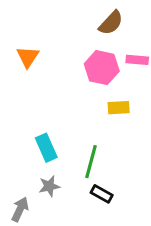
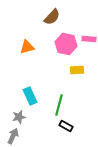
brown semicircle: (111, 23) -> (52, 17), moved
orange triangle: (28, 57) -> (27, 47), moved, turned 42
gray star: (49, 186) -> (19, 117), moved

